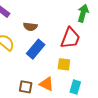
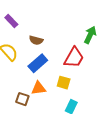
orange triangle: (46, 84) -> (38, 88), moved, turned -42

